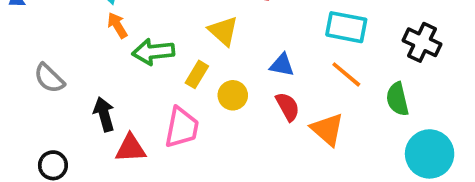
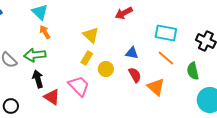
yellow triangle: (223, 31) -> (91, 35), moved
green arrow: (153, 52) -> (35, 55), moved
pink trapezoid: (182, 127) -> (79, 86), turned -55
red triangle: (131, 148) -> (52, 97), turned 36

